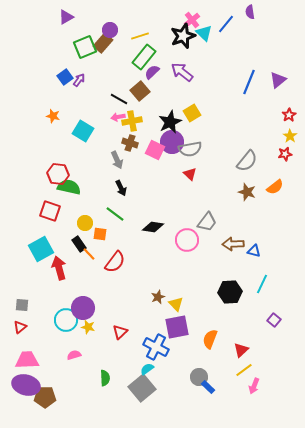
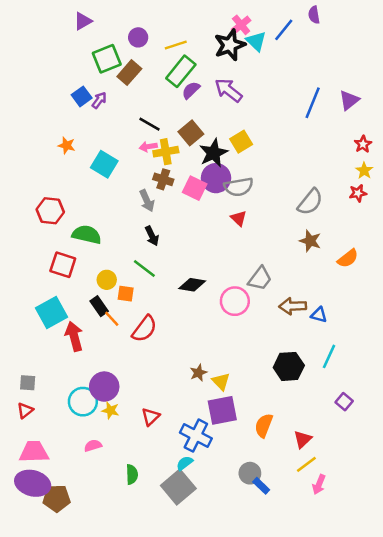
brown rectangle: (103, 43) -> (129, 73), moved
brown square: (140, 91) -> (191, 133), moved
red hexagon: (58, 174) -> (50, 211), moved
orange semicircle: (275, 187) -> (348, 258), moved

